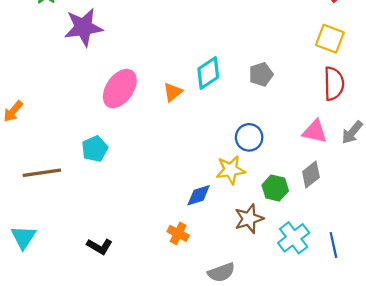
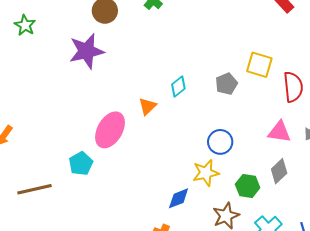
purple star: (83, 27) -> (87, 51), moved
yellow square: (330, 39) -> (259, 65), moved
cyan diamond: (208, 73) -> (178, 86), size x0.7
pink ellipse: (120, 89) -> (110, 130), moved

